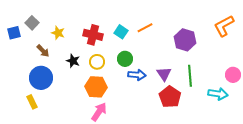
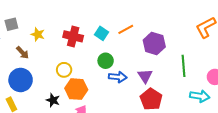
gray square: (32, 23) -> (11, 24), turned 32
purple hexagon: (185, 40) -> (154, 44), moved
black star: (73, 61) -> (53, 100), moved
yellow circle: (97, 62) -> (64, 70), moved
green line: (190, 76) -> (184, 66), moved

